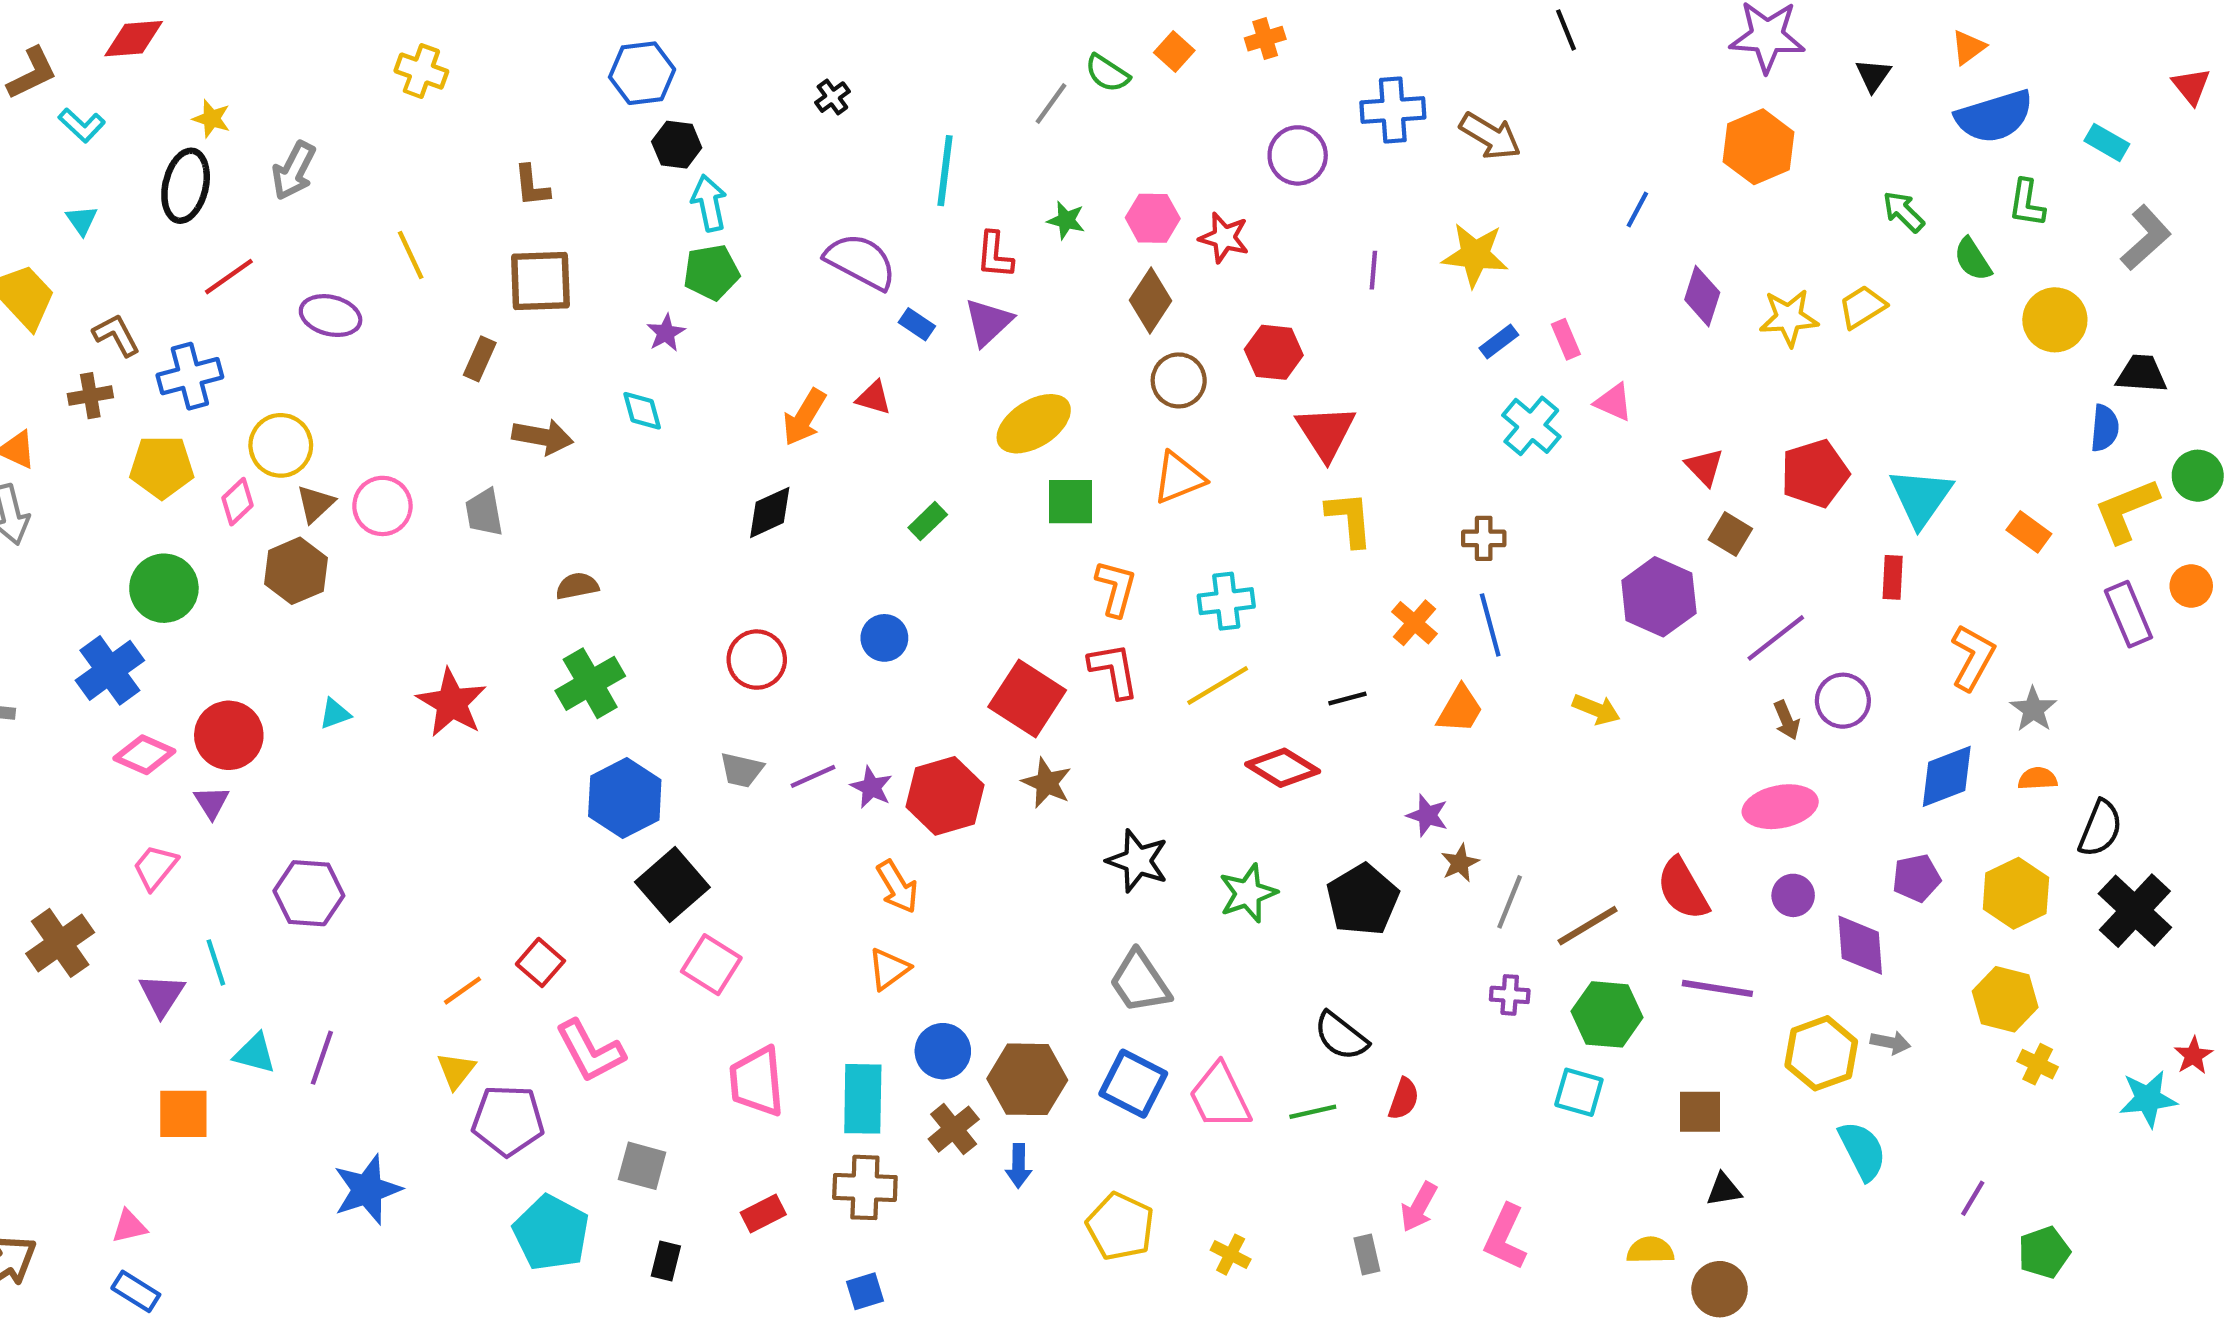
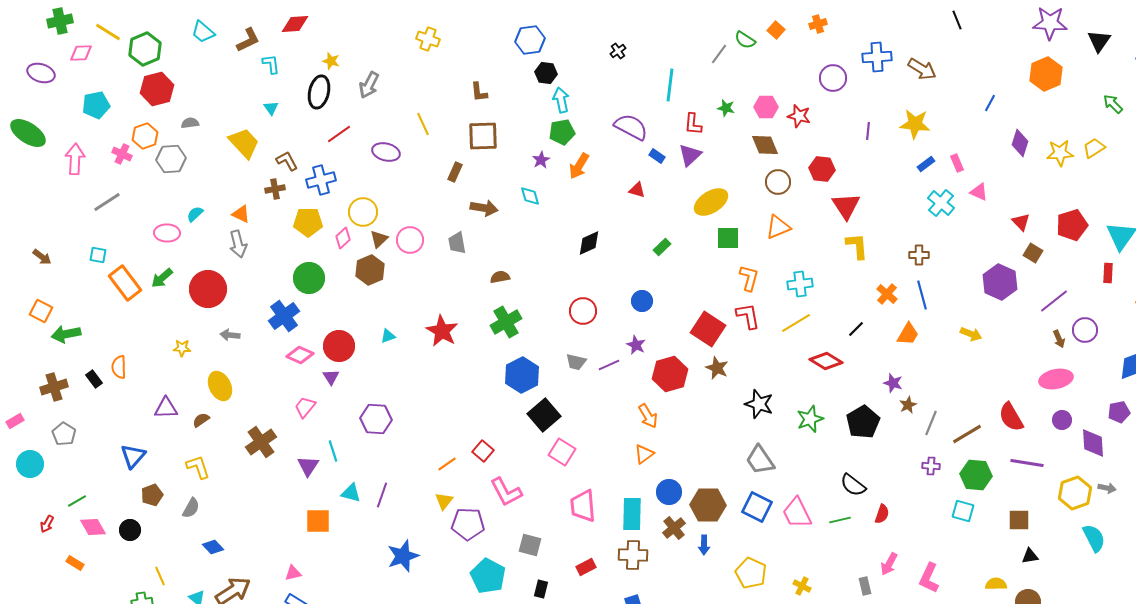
black triangle: (1873, 75) -> (1099, 41), size x1.4
cyan L-shape: (82, 125) -> (271, 64), turned -140
brown diamond: (1151, 300) -> (765, 145), turned -56
orange arrow: (804, 417) -> (579, 166), moved
black line: (1347, 699) -> (856, 329), turned -30
purple star: (871, 787) -> (636, 345), moved

